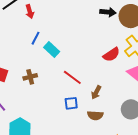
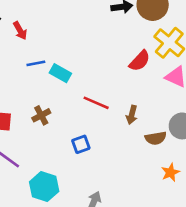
blue line: (35, 38) -> (36, 63), turned 64
blue square: (71, 103) -> (81, 144), moved
brown semicircle: (95, 115) -> (156, 138), moved

